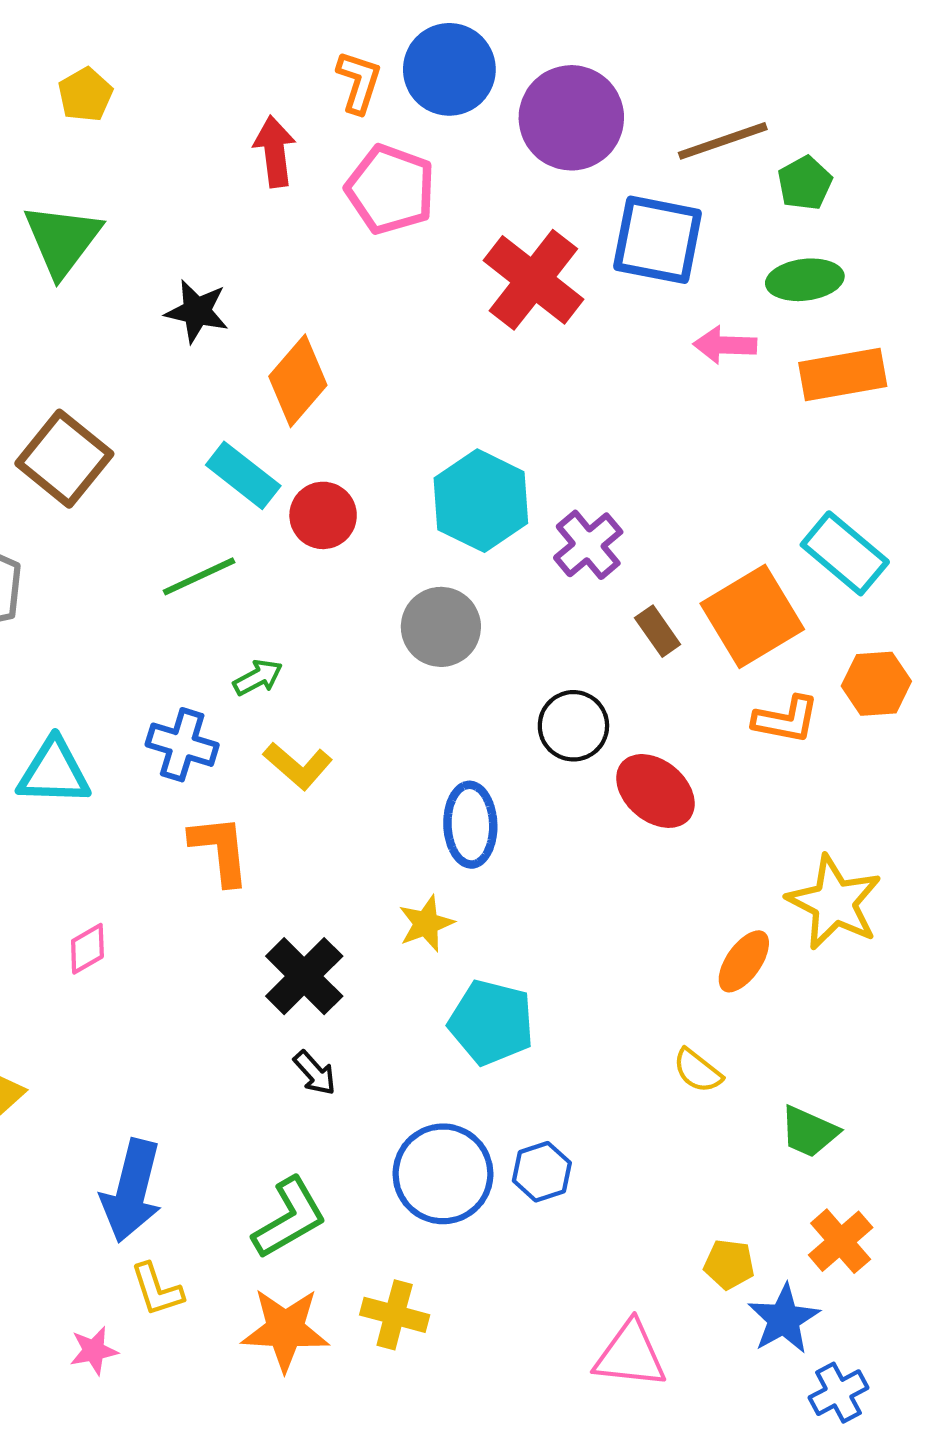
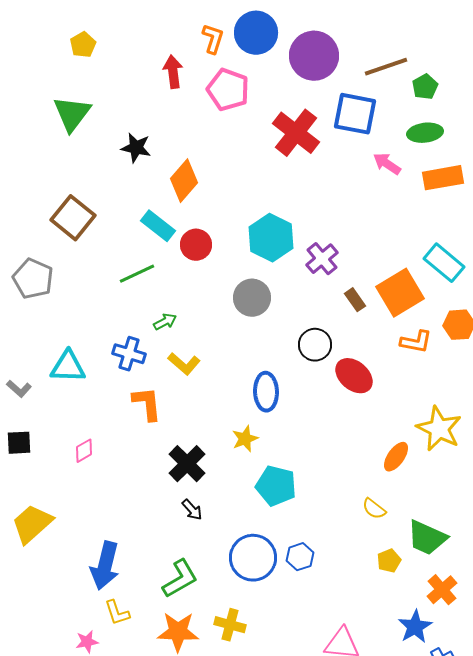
pink arrow: (725, 345) -> (387, 164), turned 32
green trapezoid: (809, 1132) -> (427, 538), size x1.4
yellow pentagon: (729, 1264) -> (389, 561), moved, turned -30

